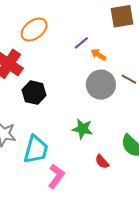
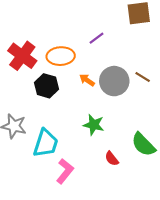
orange ellipse: (34, 30) -> (61, 56), moved, turned 32
orange arrow: (98, 55) -> (87, 80), moved

